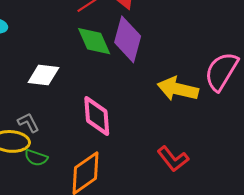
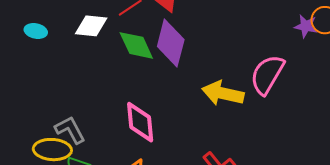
white diamond: (43, 75) -> (91, 26), moved
gray L-shape: (28, 123) -> (70, 130), size x1.4

